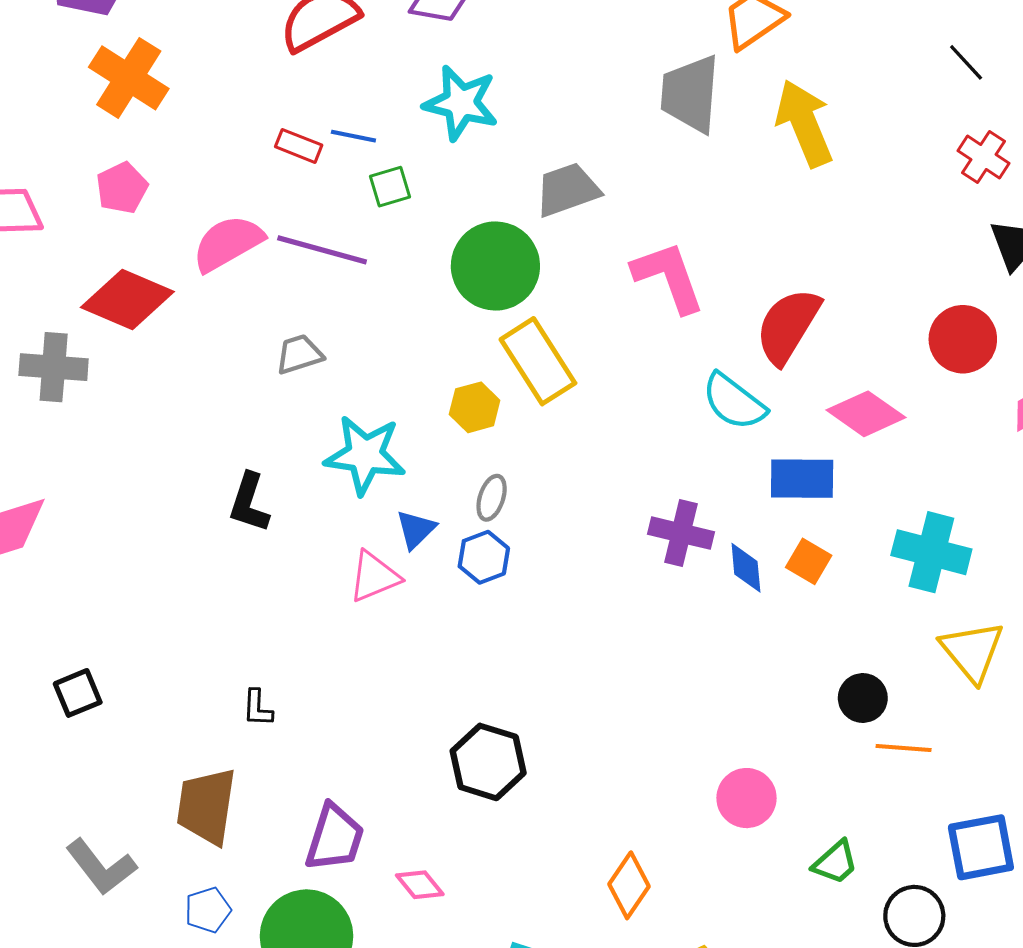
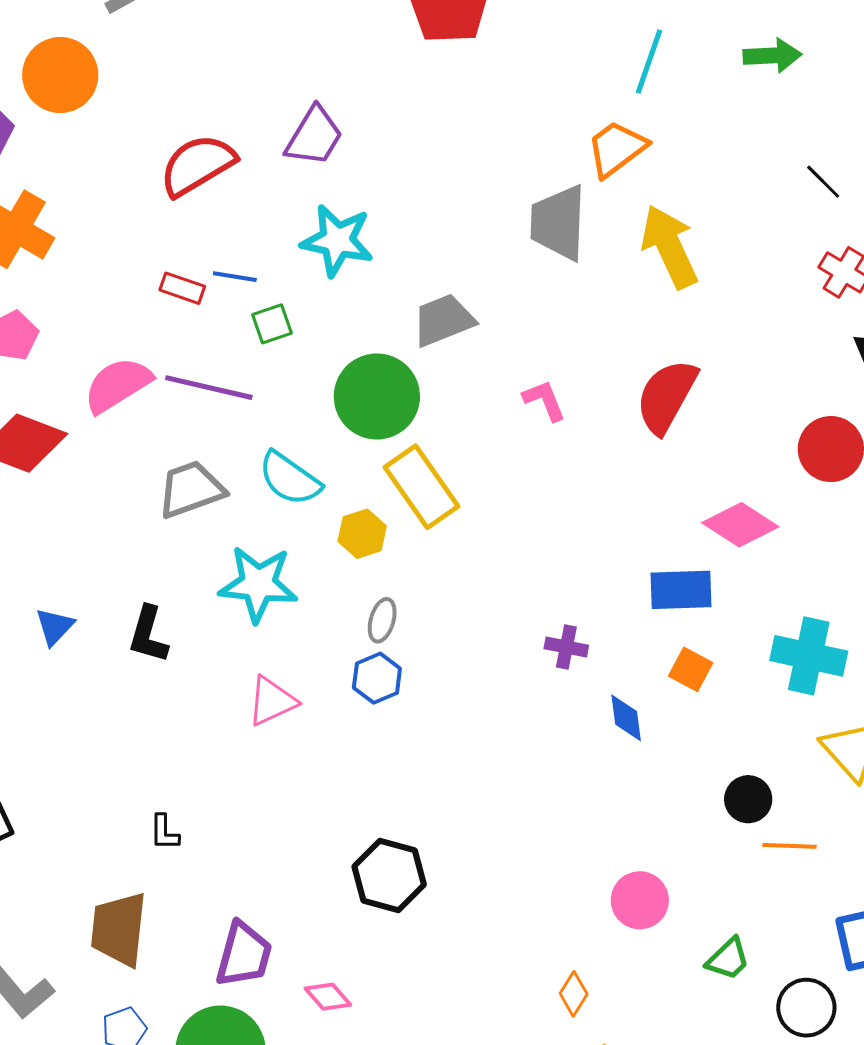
pink L-shape: (669, 277) -> (544, 400), size x0.6
red semicircle: (788, 326) -> (667, 396), moved
gray trapezoid: (299, 354) -> (191, 489), size x1.5
cyan semicircle: (734, 402) -> (290, 479), moved
blue triangle: (416, 529) -> (55, 627), moved
purple cross: (681, 533) -> (566, 647), size x0.7
blue diamond: (746, 568) -> (626, 718), moved
orange diamond: (629, 885) -> (574, 994), moved, size x0.7

